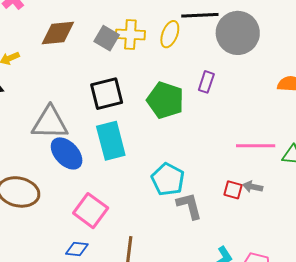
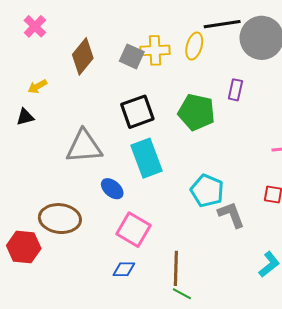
brown diamond: (58, 33) -> (83, 56), turned -39
blue ellipse: (67, 153) -> (112, 189), moved, size x0.7

